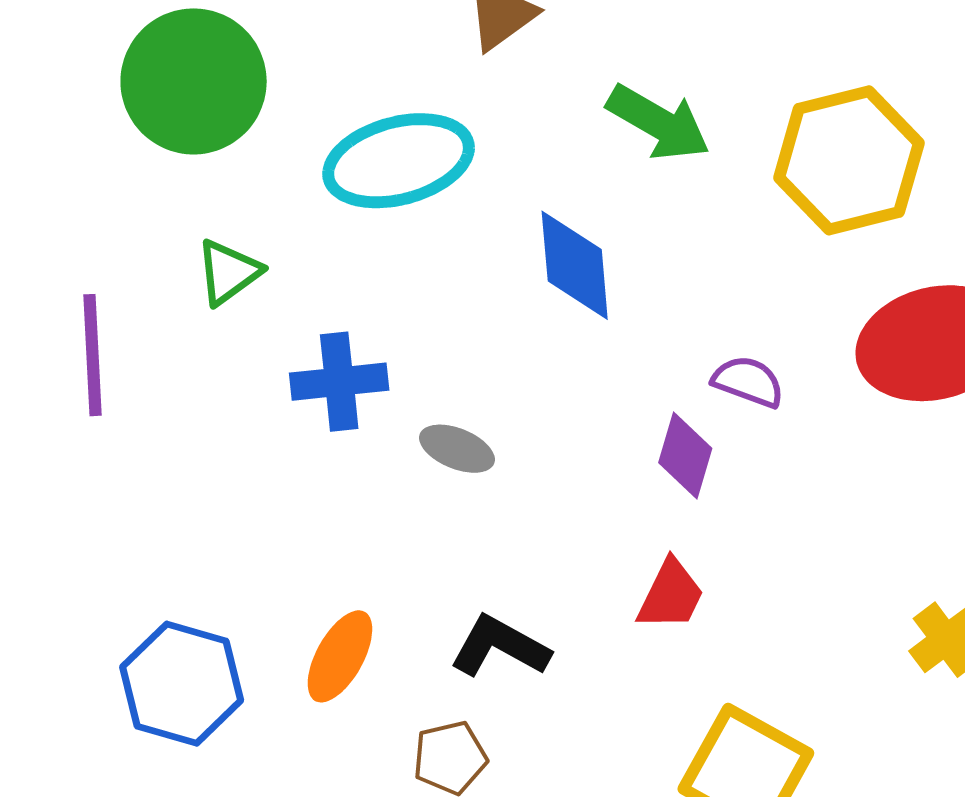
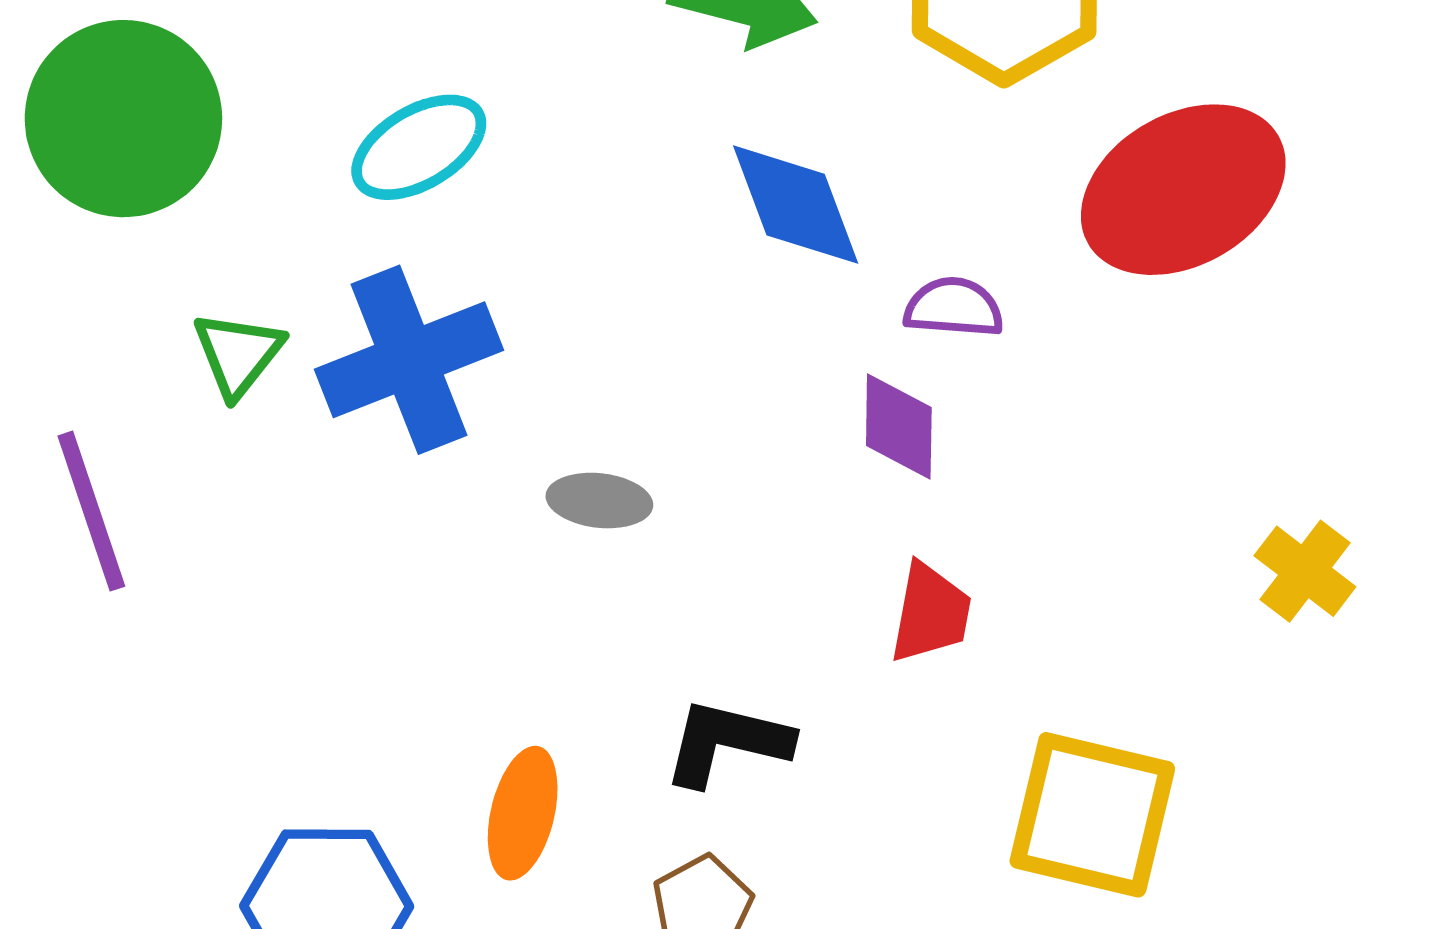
cyan ellipse: (399, 161) -> (419, 147), size x0.7
blue diamond: (575, 265) -> (796, 205), moved
blue cross: (339, 382) -> (409, 360), moved, size x1.4

